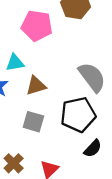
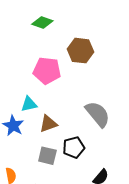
black pentagon: (78, 115) -> (74, 147), moved, size x0.7

